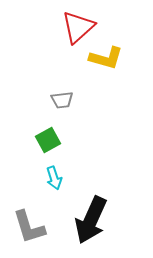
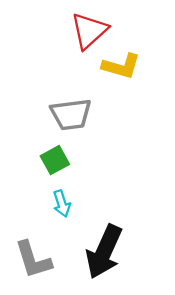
gray trapezoid: (62, 100) -> (71, 114), size x1.6

